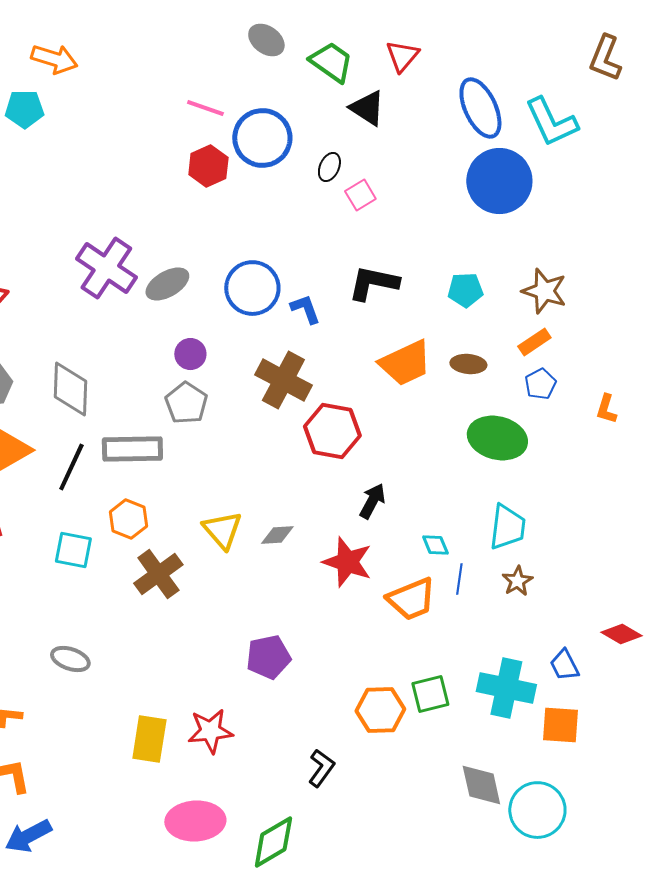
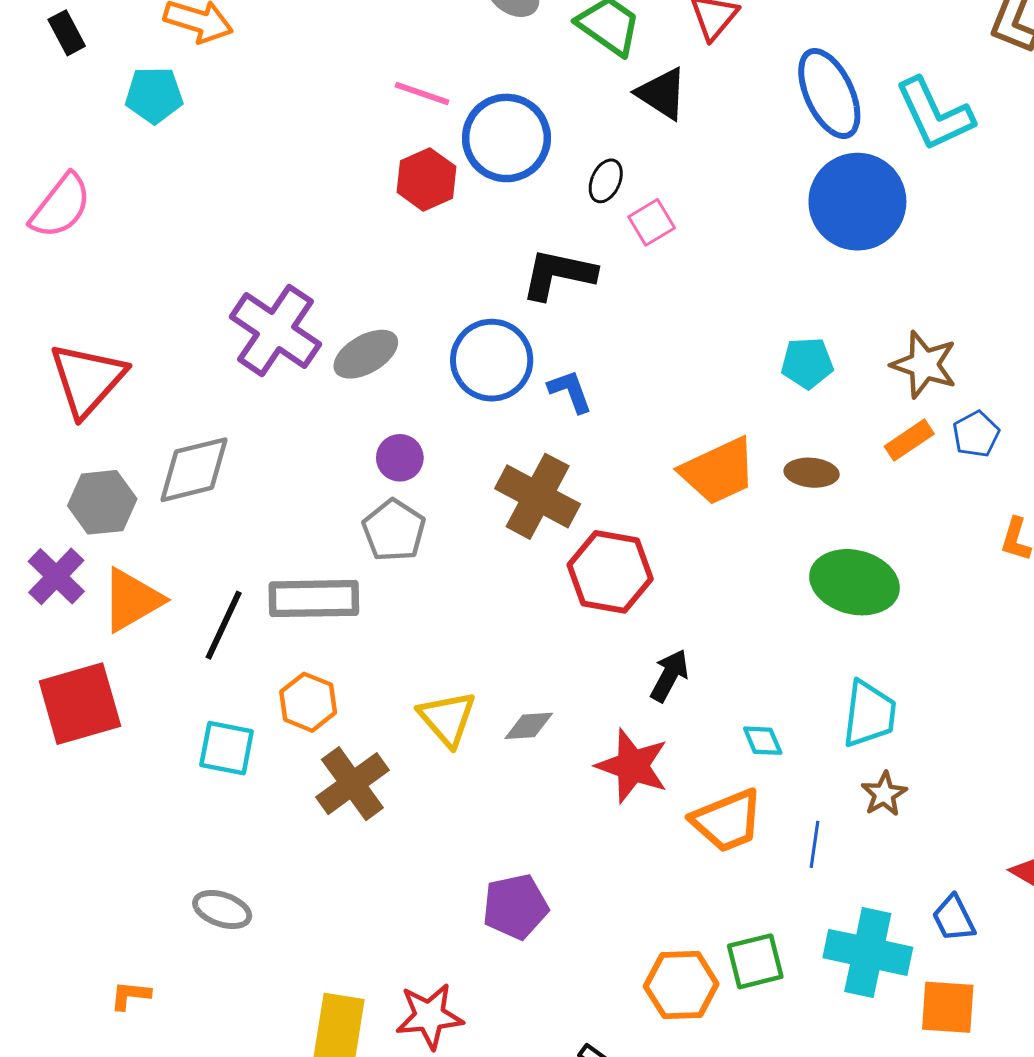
black L-shape: (373, 283) -> (558, 274), moved
blue pentagon: (540, 384) -> (976, 434), moved
gray diamond: (70, 389) -> (194, 470), moved, turned 74
blue line: (459, 579) -> (814, 844), moved

